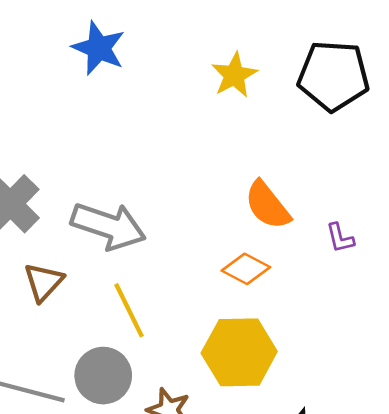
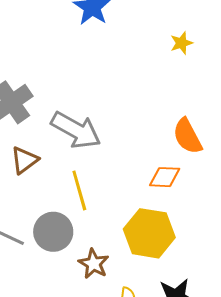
yellow star: (234, 75) -> (181, 43), size x0.7
orange diamond: (246, 269) -> (165, 177), turned -36

